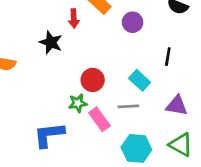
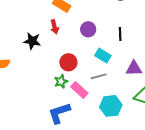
red arrow: (74, 18) -> (55, 27), moved
purple circle: (133, 22) -> (88, 29), moved
blue L-shape: (49, 135) -> (59, 113), moved

